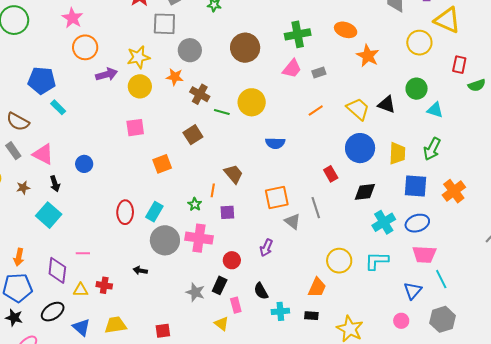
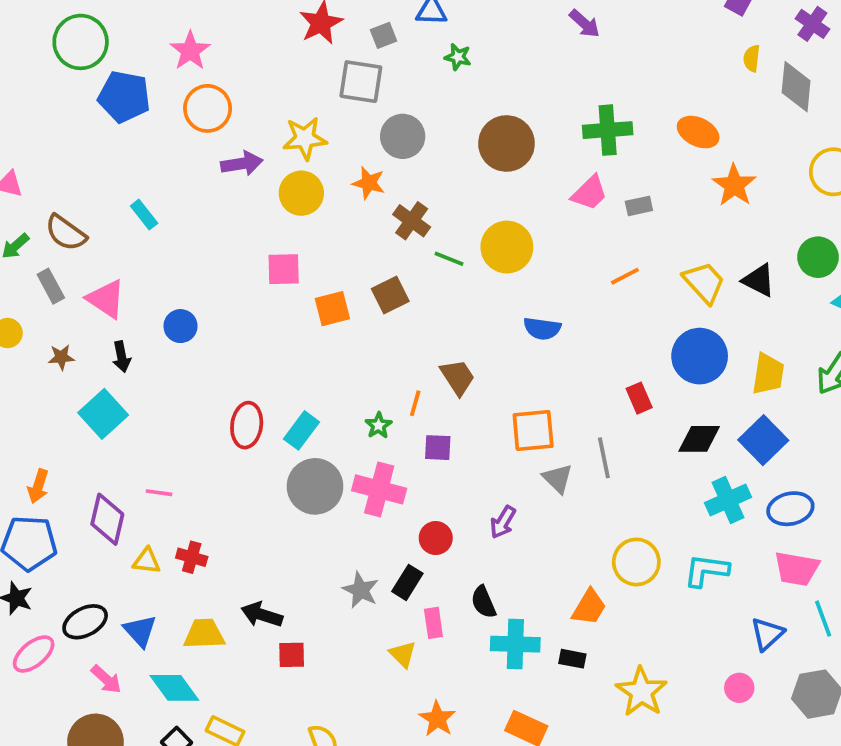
blue pentagon: (42, 80) -> (124, 97), moved
orange square: (162, 164) -> (332, 309), moved
blue square: (416, 186) -> (763, 440), moved, turned 35
black arrow: (140, 271) -> (262, 615), moved, size x1.5
cyan cross: (280, 311) -> (515, 644), size x1.4
black ellipse: (53, 312) -> (85, 622), moved

